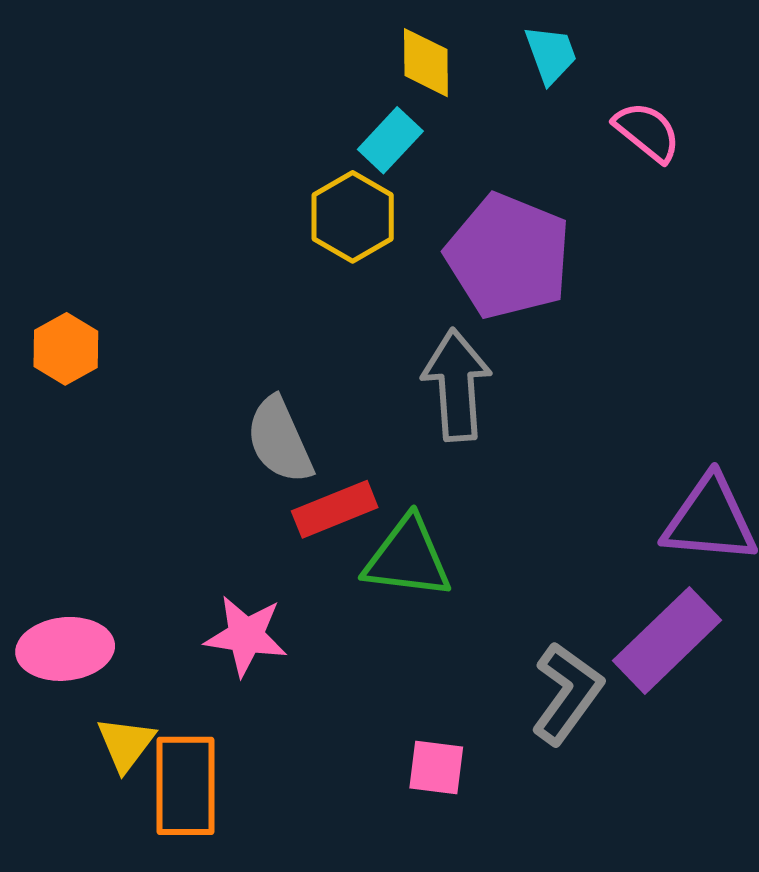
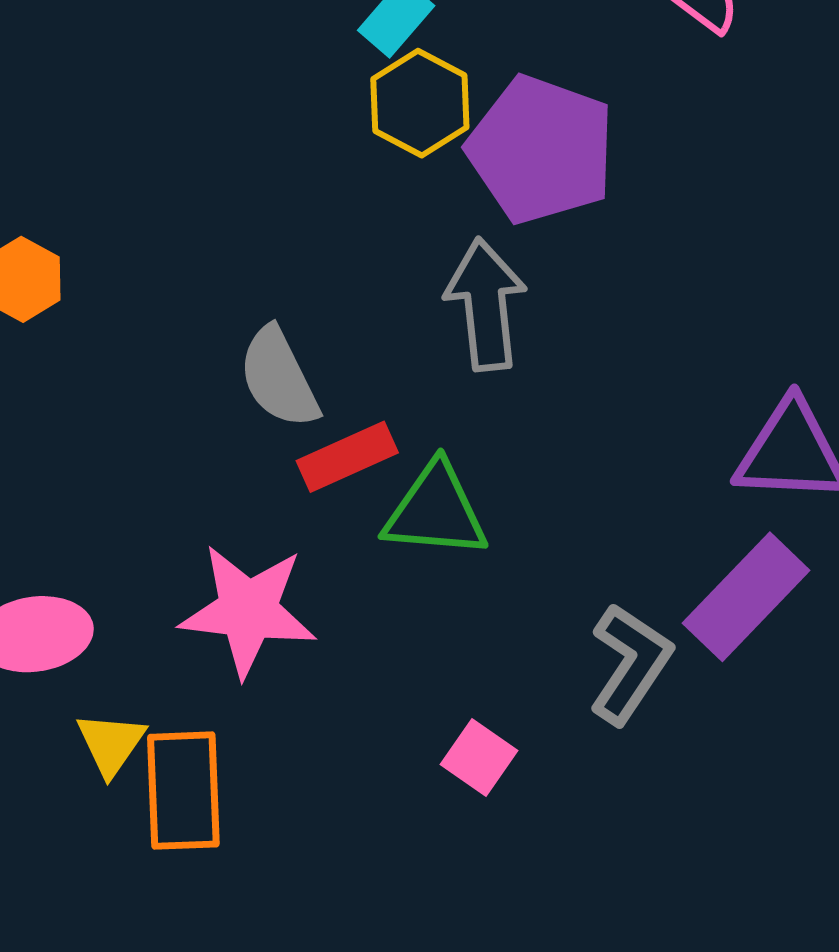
yellow hexagon: (353, 217) -> (420, 103), moved
pink star: (246, 636) -> (248, 610), size x1.4
pink square: (436, 768) -> (479, 757), turned 30

